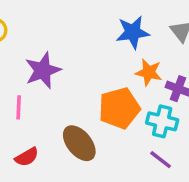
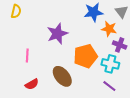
purple star: (43, 70) -> (57, 34), moved
orange star: (149, 72) -> (109, 29), moved

